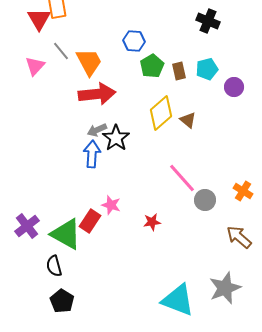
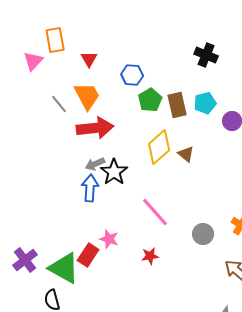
red triangle: (39, 19) -> (89, 59), moved, size x0.7
gray line: (61, 51) -> (59, 104), moved
pink triangle: (35, 66) -> (33, 61), moved
brown rectangle: (179, 71) -> (177, 105), size x1.4
pink line: (182, 178) -> (155, 212), moved

